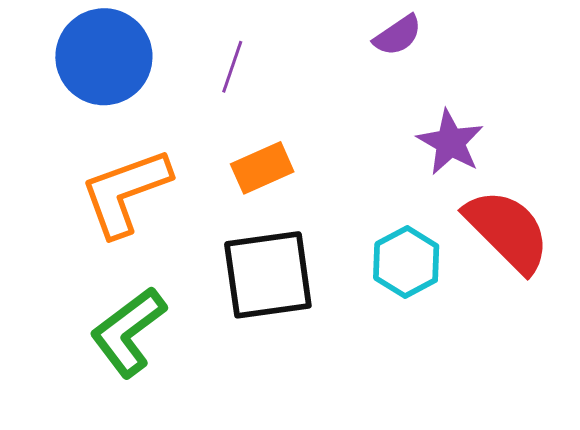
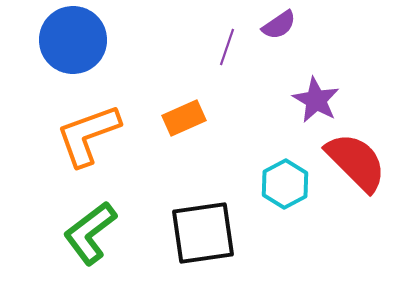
purple line: (232, 67) -> (227, 47), moved
black square: (268, 275) -> (203, 233), moved

